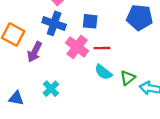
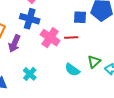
blue square: (90, 21) -> (80, 17), moved
cyan semicircle: (103, 72) -> (72, 70), moved

